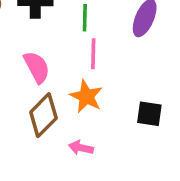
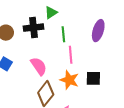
black square: (149, 114) -> (93, 78), moved

